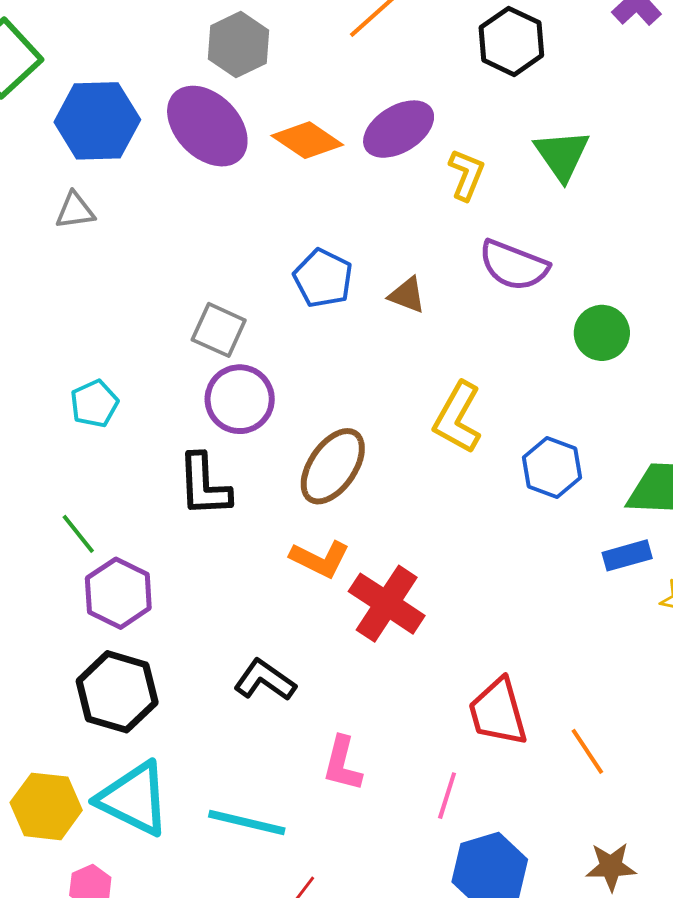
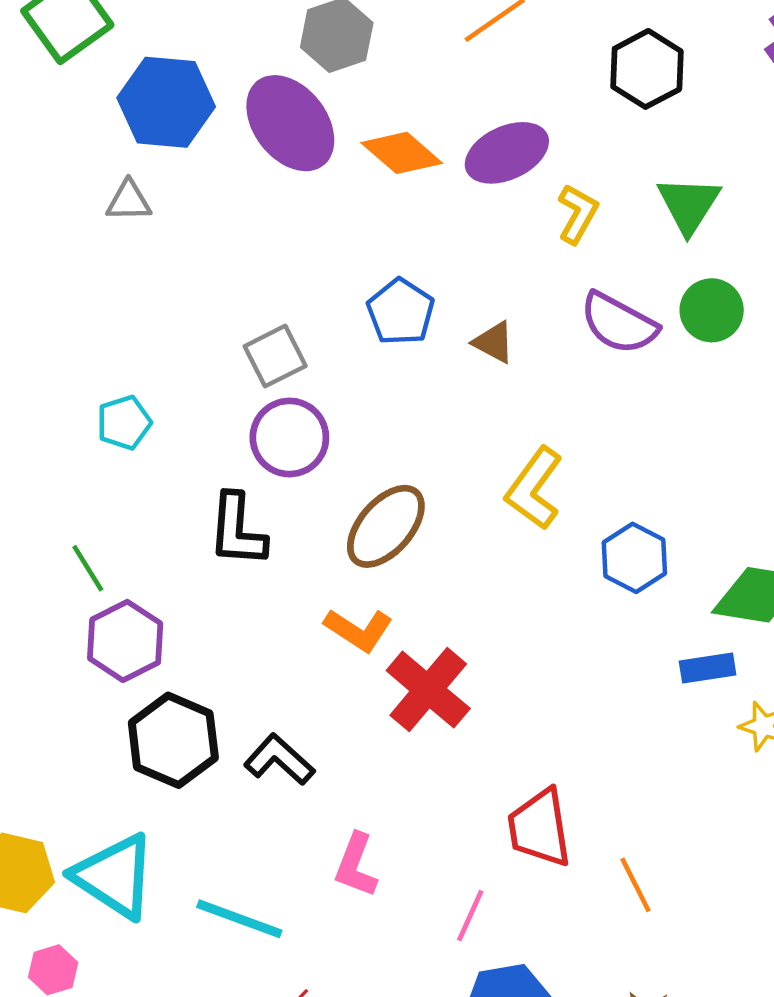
gray square: (219, 330) -> (275, 356), turned 32
green circle: (602, 333) -> (712, 310), moved
black hexagon: (117, 692) -> (173, 740), moved

